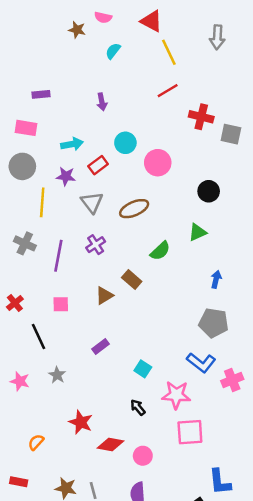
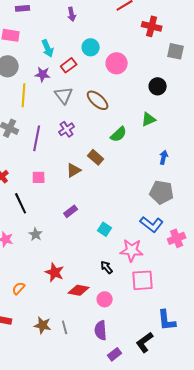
gray square: (231, 134) -> (176, 51), moved
cyan arrow: (72, 144) -> (48, 48), turned 78
brown ellipse: (134, 209) -> (98, 100), turned 65
black arrow: (138, 407) -> (107, 267), moved

